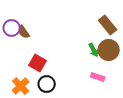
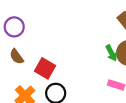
brown semicircle: (24, 32) -> (17, 57), moved

